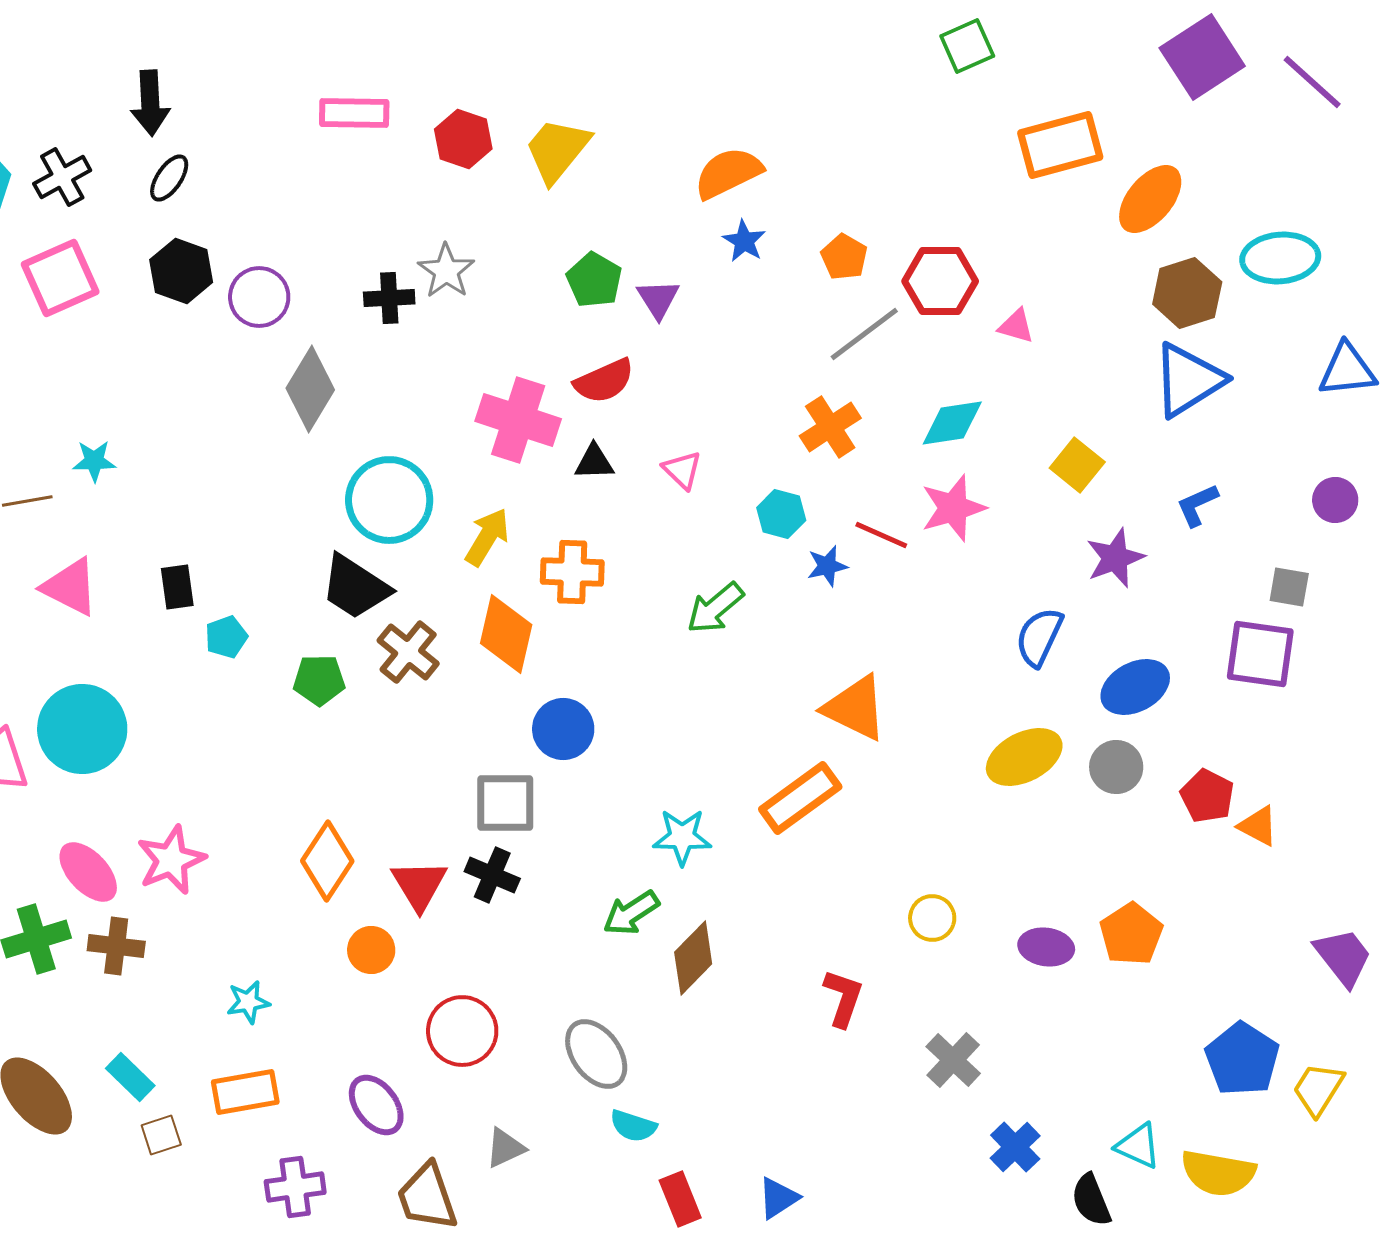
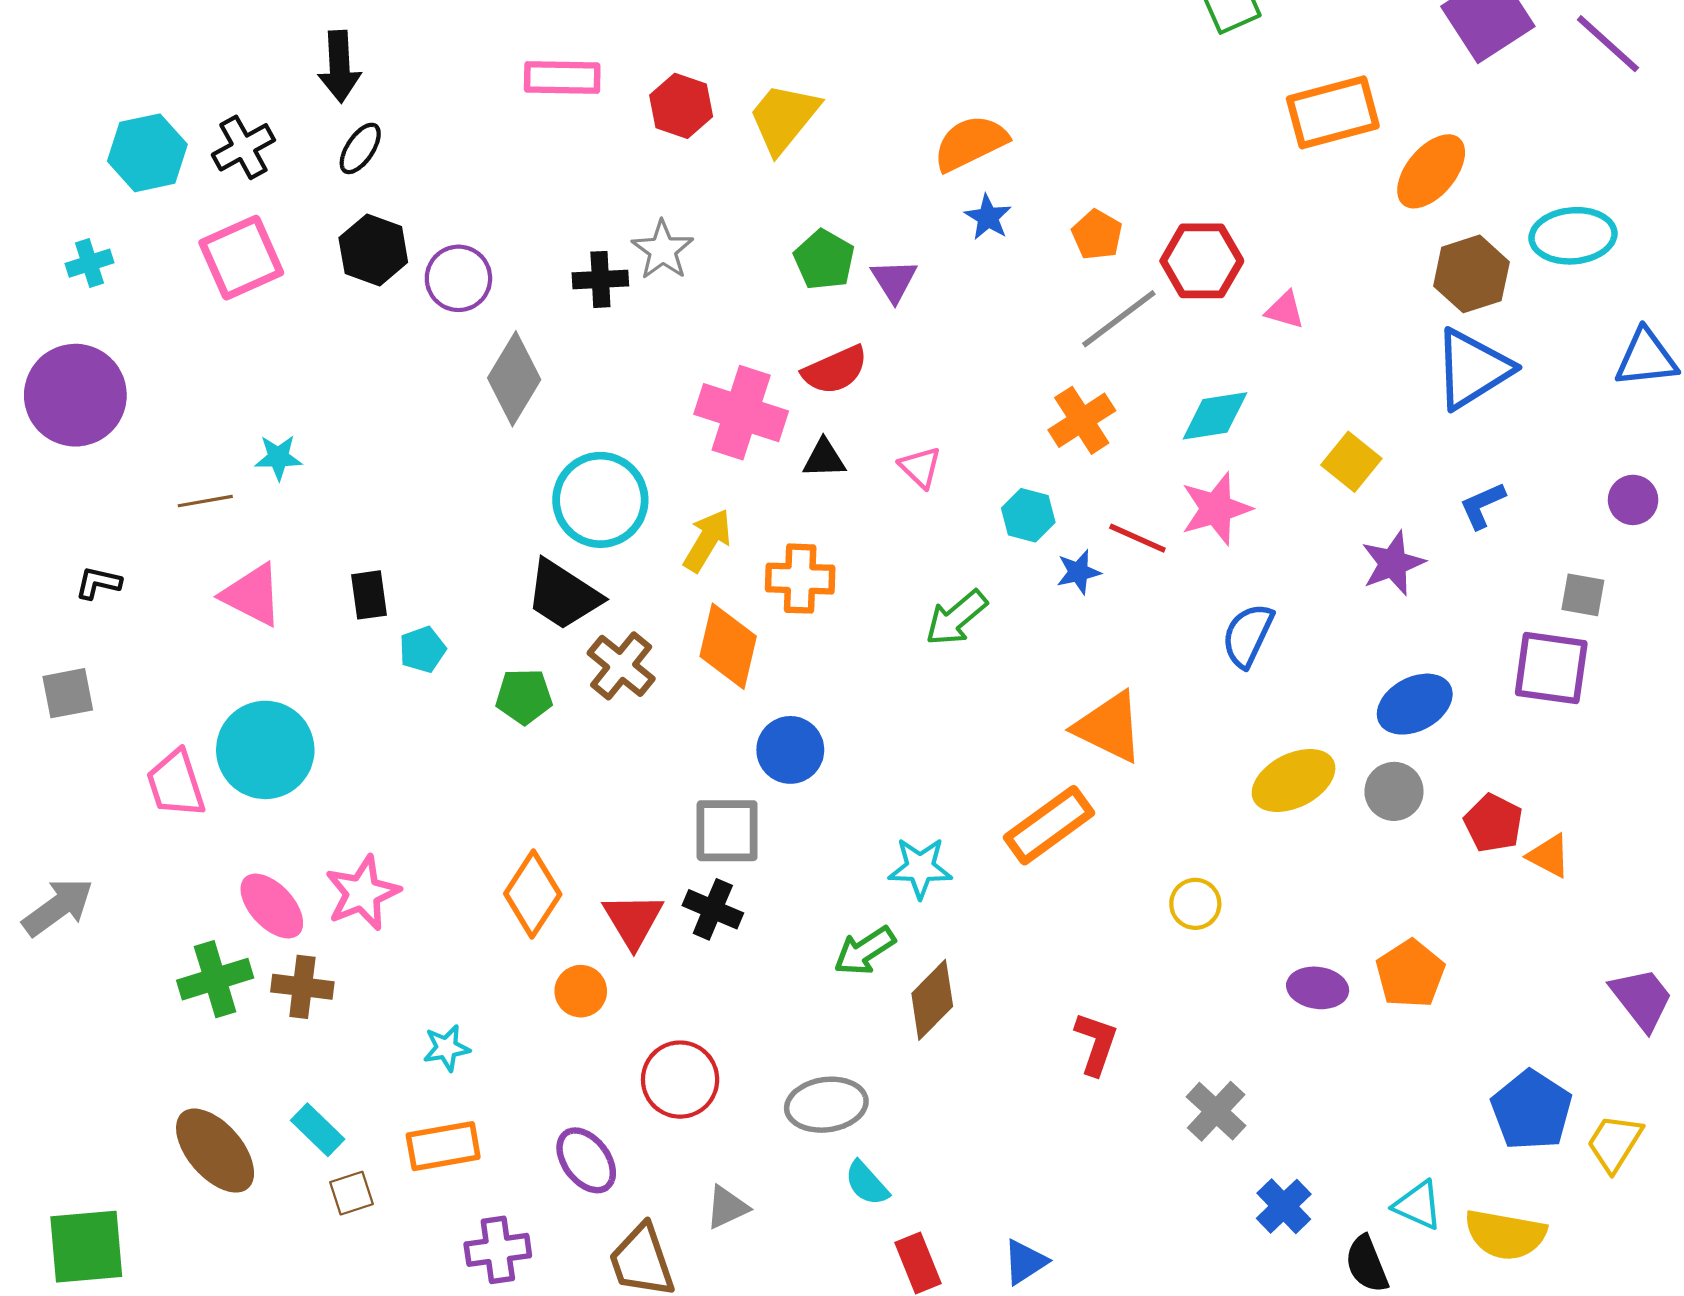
blue semicircle: (1039, 637) -> (1248, 635), moved
yellow circle: (932, 918) -> (1195, 904), moved
gray ellipse: (596, 1054) -> (826, 1105), turned -62
cyan semicircle: (633, 1126) -> (867, 1183), turned 30

